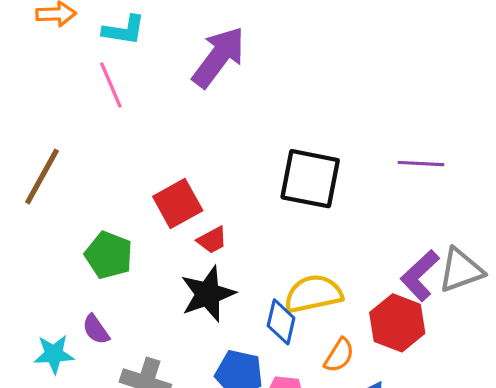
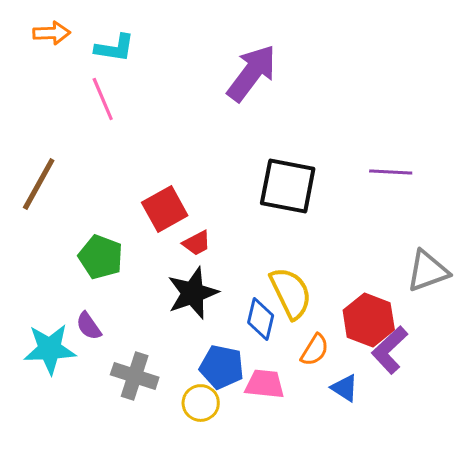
purple arrow: (219, 57) -> (252, 73), moved
purple L-shape: (420, 276) -> (390, 350), moved
yellow semicircle: (313, 294) -> (291, 293), turned 76
cyan star: (54, 354) -> (50, 349), size x1.4

